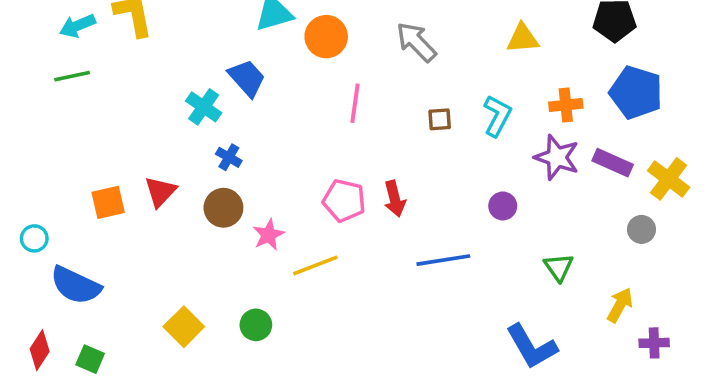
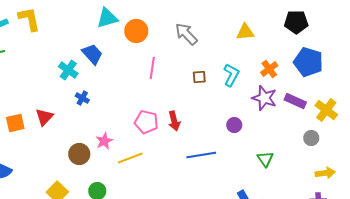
orange cross: (566, 105) -> (269, 69), turned -30
brown circle: (223, 208) -> (79, 154), moved
yellow arrow: (620, 305) -> (325, 173), moved, turned 54

